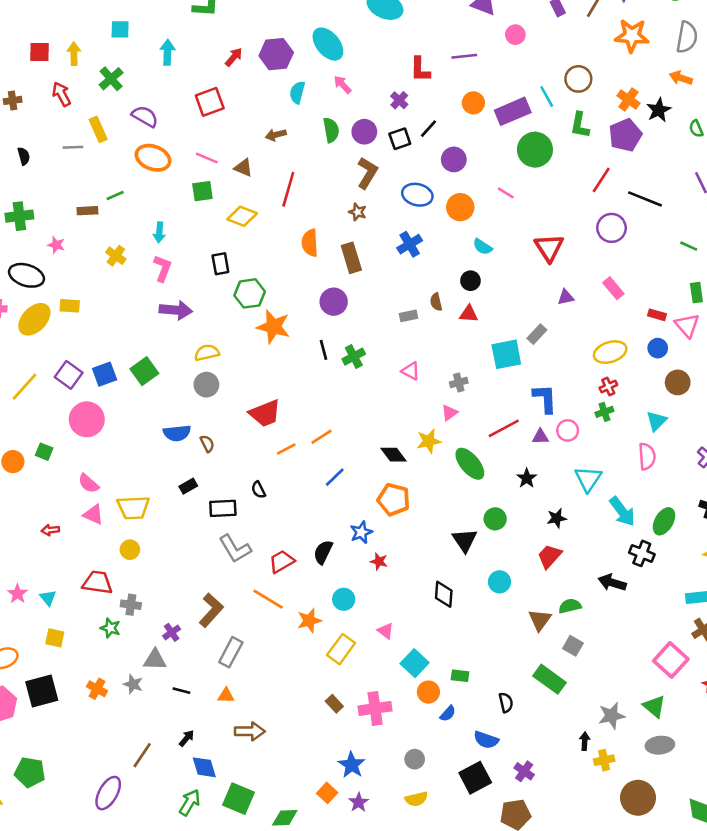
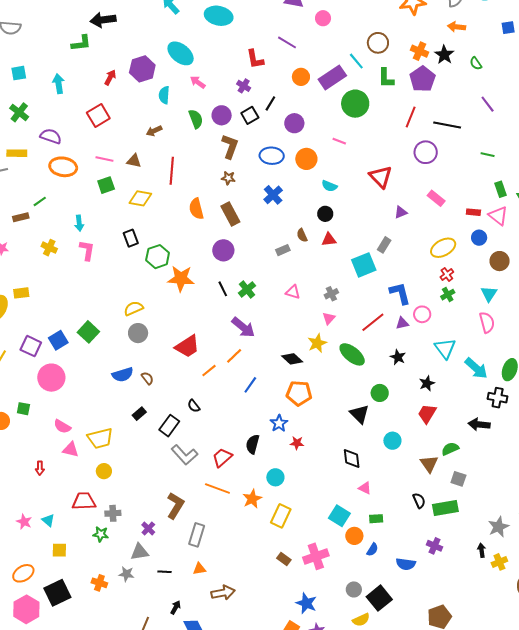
purple line: (464, 56) -> (287, 42), turned 48
yellow rectangle: (98, 129) -> (17, 153), turned -54
purple arrow: (176, 310) -> (243, 327), moved, turned 45
black rectangle: (223, 508) -> (169, 426), turned -40
red arrow: (50, 530) -> (40, 468), turned -72
pink triangle: (386, 631) -> (365, 488), moved
green rectangle: (549, 679) -> (445, 508), turned -35
black semicircle: (506, 703) -> (419, 501), moved
purple cross: (524, 771) -> (435, 546), moved
black square: (475, 778) -> (379, 598), moved

